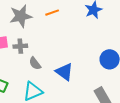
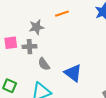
gray star: (21, 16) -> (36, 27), moved, size x0.7

